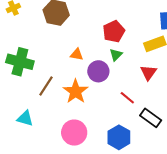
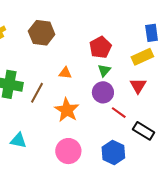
purple circle: (98, 71) -> (103, 92), moved
brown line: (46, 86) -> (37, 93), moved

